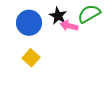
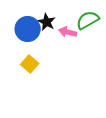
black star: (58, 16) -> (47, 22), moved

